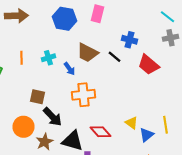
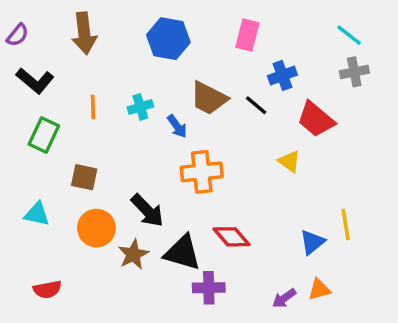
pink rectangle: (98, 14) -> (247, 35), moved
brown arrow: (16, 16) -> (84, 33), turned 85
blue cross: (130, 40) -> (282, 75), turned -35
brown square: (38, 97) -> (84, 177), moved
yellow triangle: (132, 123) -> (289, 161), moved

